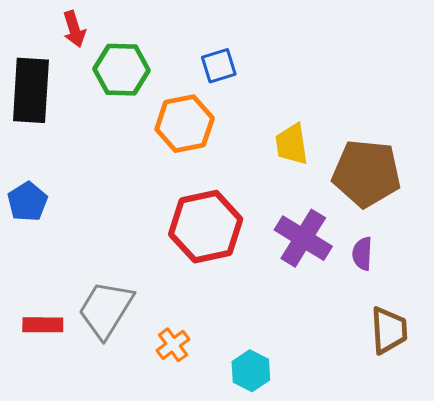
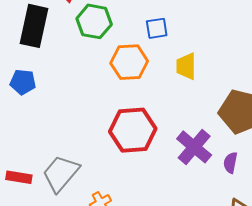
yellow trapezoid: (292, 144) -> (186, 66), moved
blue pentagon: (27, 202) -> (23, 82), moved, turned 30

